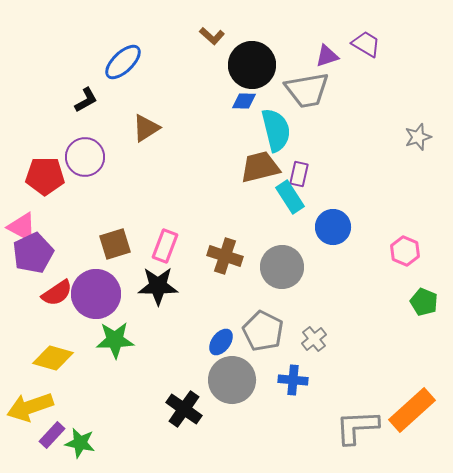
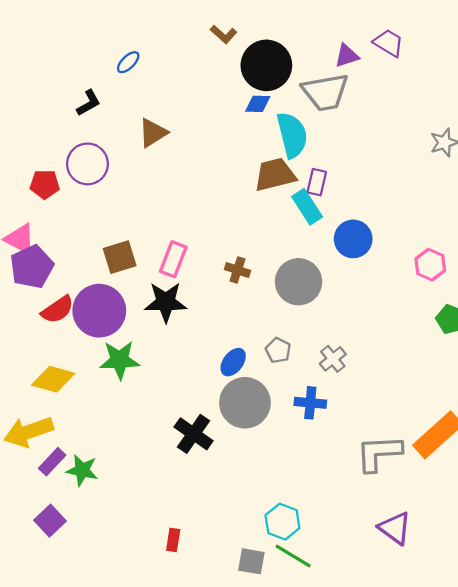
blue ellipse: (123, 62) -> (128, 62), size x0.6
red pentagon: (45, 176) -> (45, 184), size x0.7
brown cross: (225, 256) -> (237, 270), size x0.7
gray pentagon: (263, 331) -> (278, 350), size x0.6

